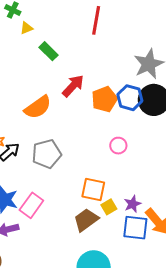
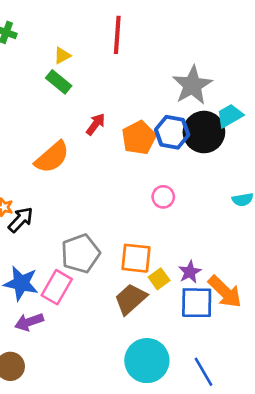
yellow triangle: (26, 28) -> (62, 56), moved
red arrow: (73, 86) -> (96, 124), size x0.7
gray pentagon: (47, 154) -> (80, 254), moved

